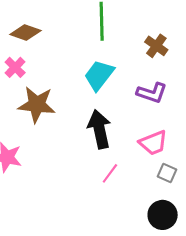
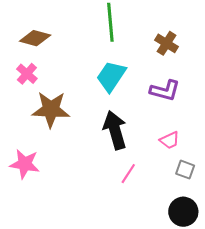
pink trapezoid: (153, 143) -> (170, 140), size x0.7

